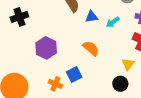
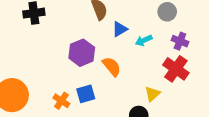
blue triangle: (91, 17) -> (120, 29), turned -32
purple hexagon: (46, 48) -> (82, 53), moved

